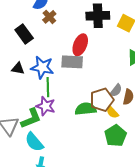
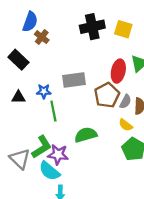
red ellipse: (80, 45) -> (118, 71), moved
blue star: (42, 67) -> (44, 91), size x0.6
brown pentagon: (102, 100) -> (107, 95), moved
purple star: (46, 106) -> (58, 155), moved
green semicircle: (86, 109) -> (86, 135), moved

